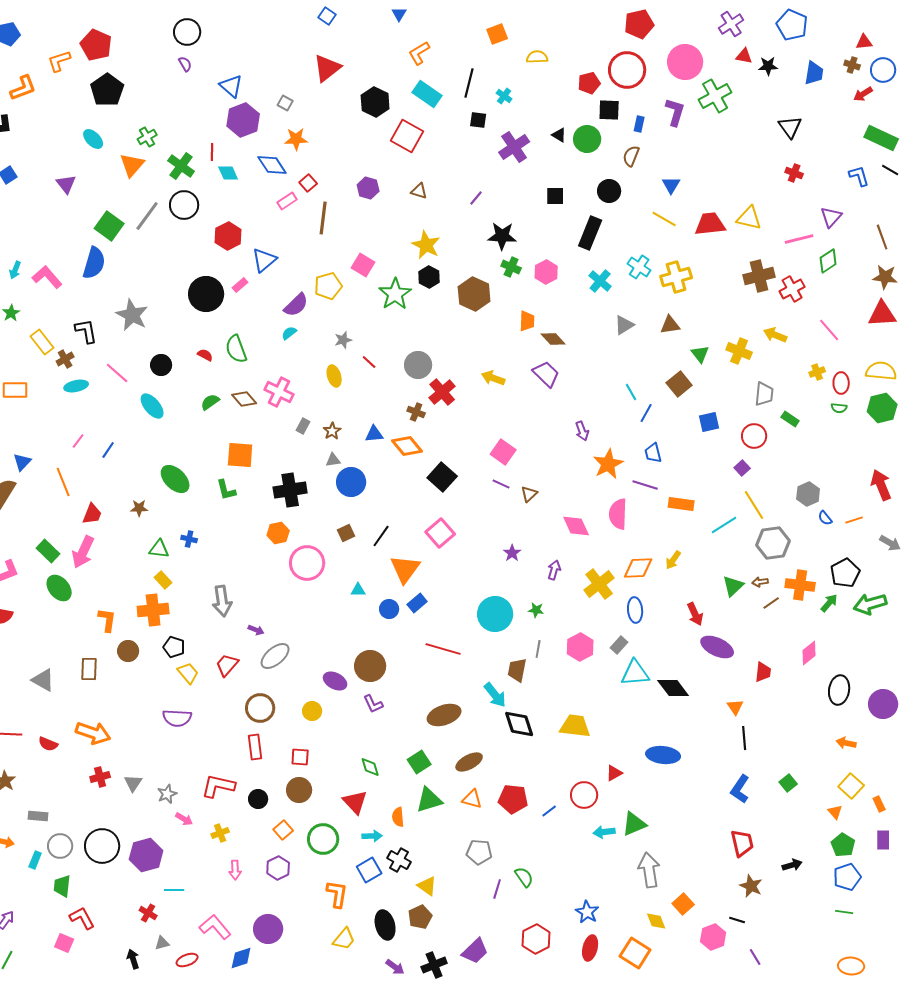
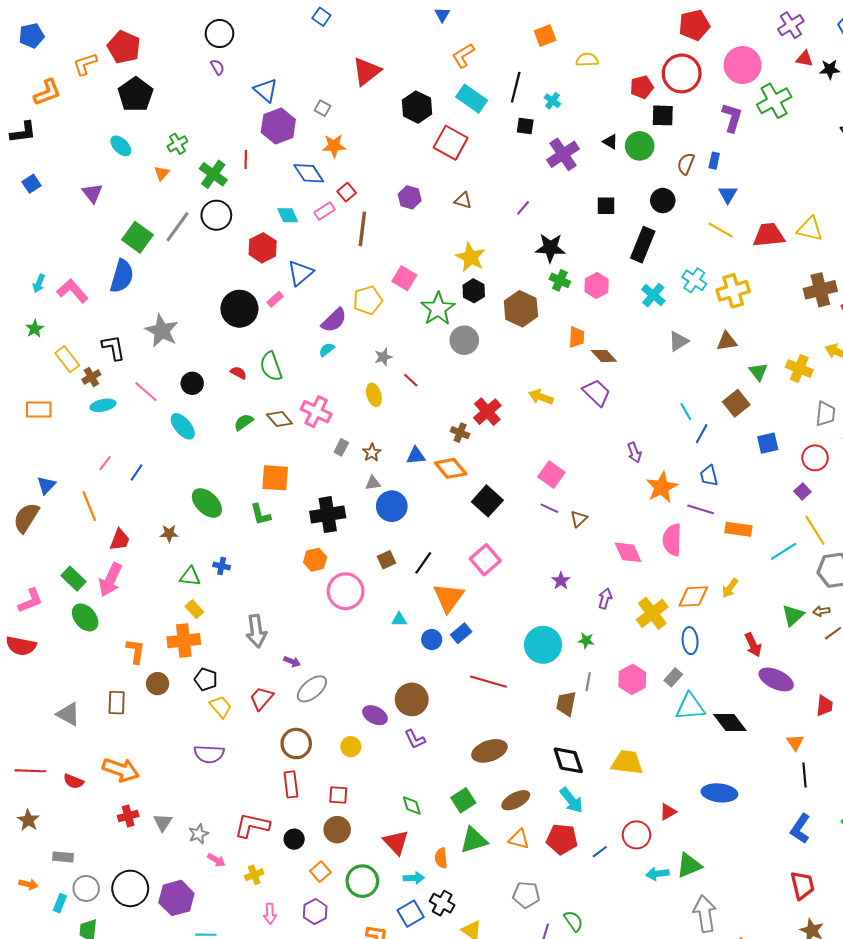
blue square: (327, 16) -> (321, 17), moved
blue rectangle: (639, 124) -> (714, 161), moved
orange triangle: (132, 165) -> (162, 173), size x0.6
cyan diamond: (228, 173) -> (288, 215), moved
gray circle: (418, 365) -> (464, 340), moved
cyan arrow: (495, 695) -> (571, 800), moved

